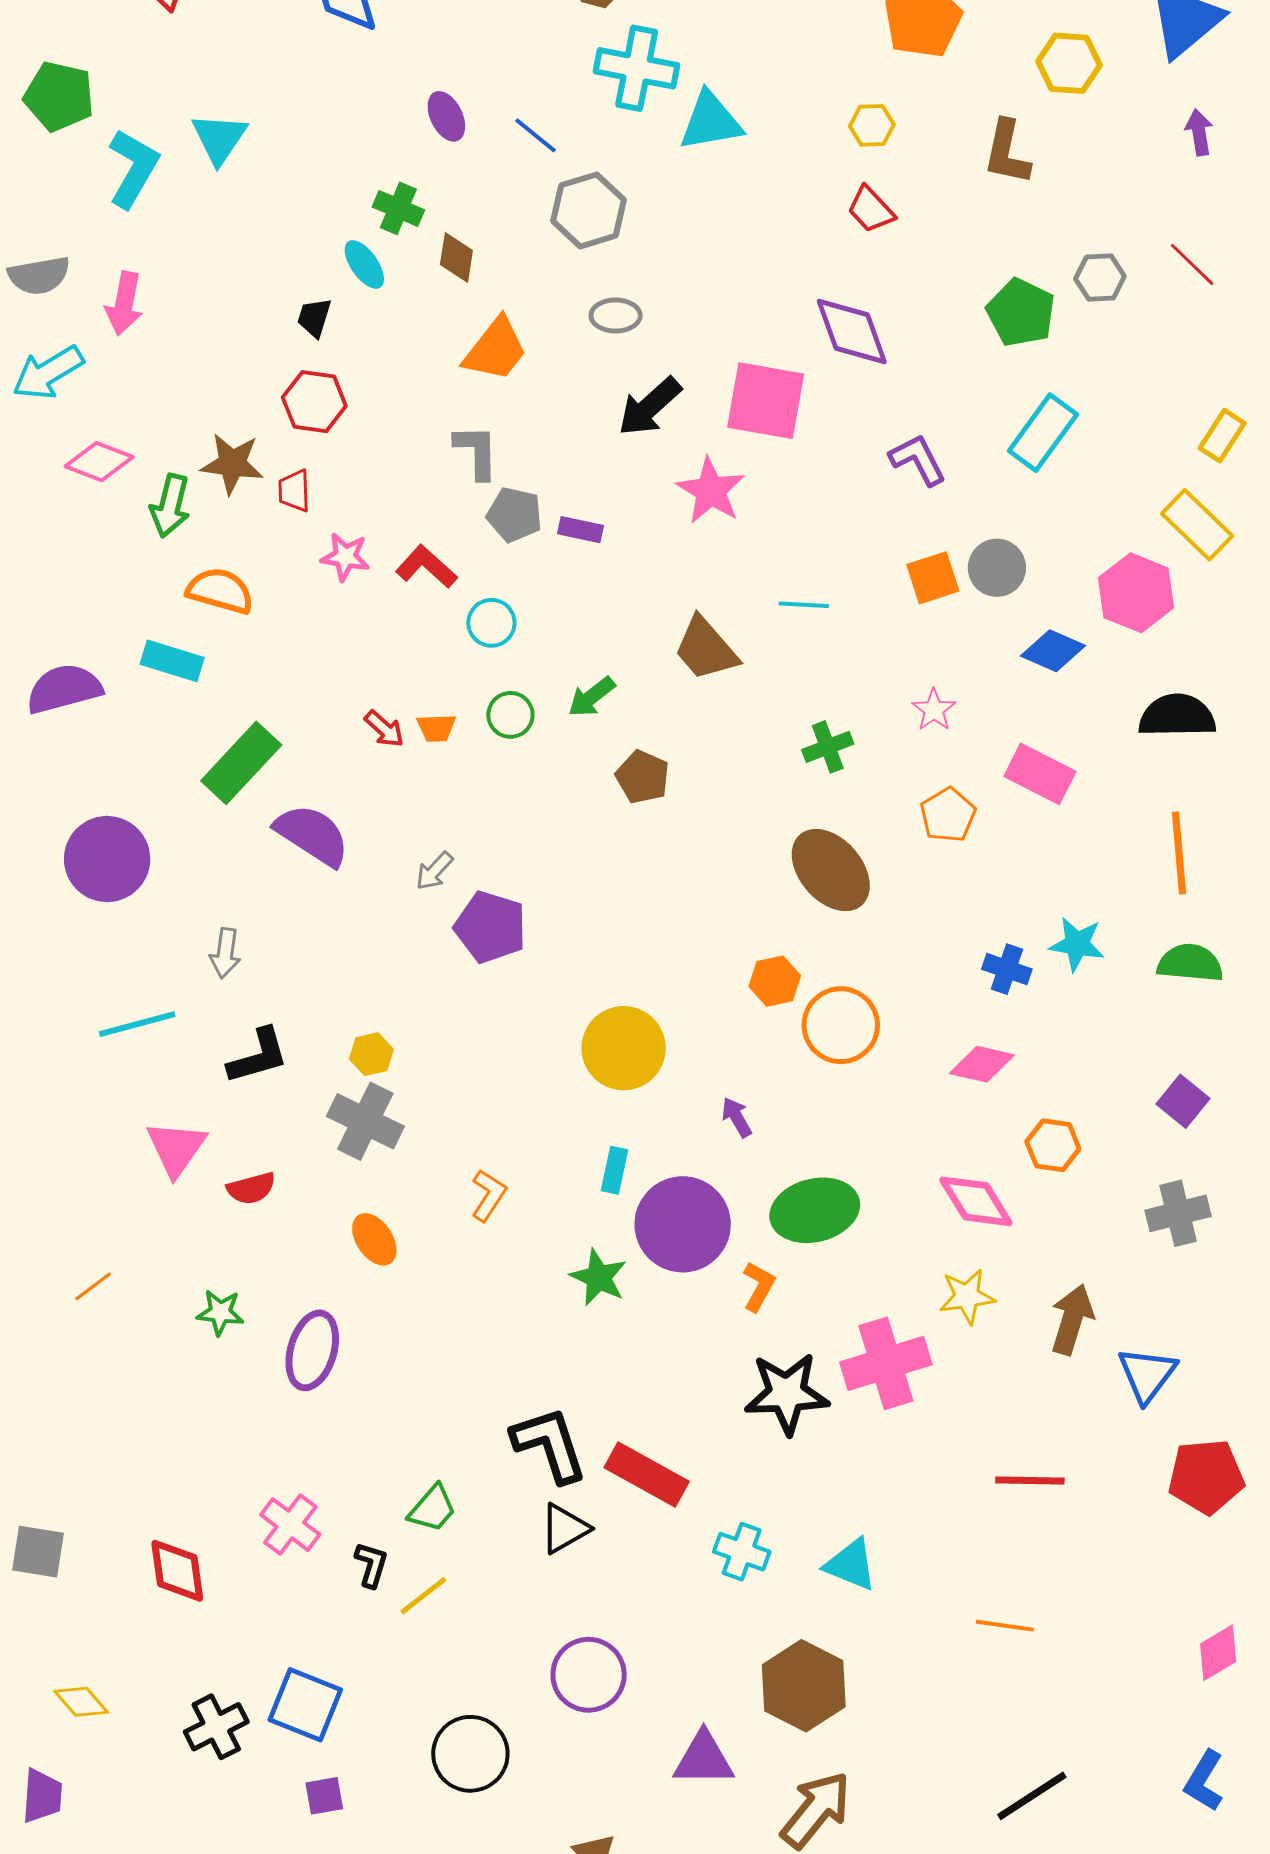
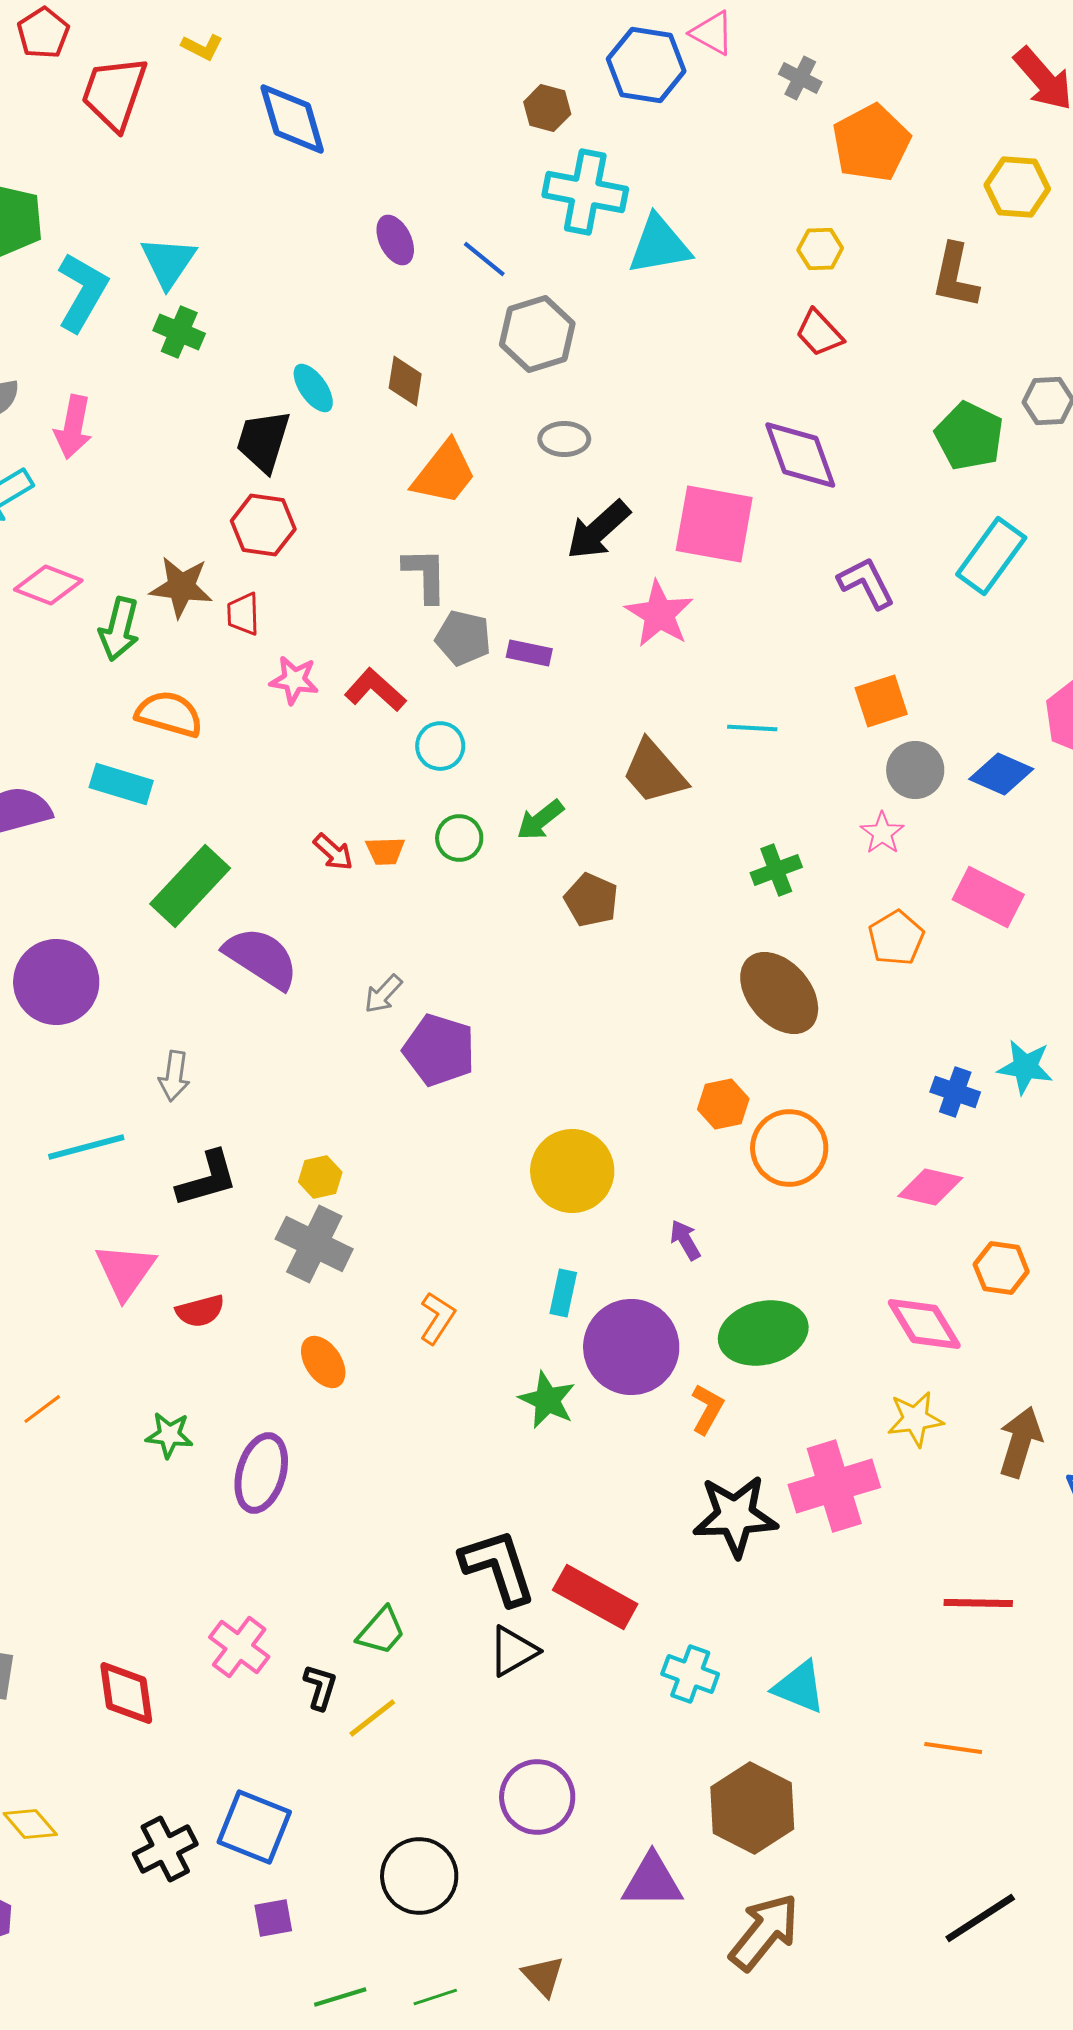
green cross: (398, 208) -> (179, 332), moved
black trapezoid: (314, 318) -> (263, 441), size x1.6
gray circle: (997, 568) -> (915, 770), moved

